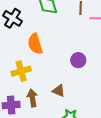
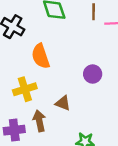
brown triangle: (59, 91) -> (63, 103), moved

